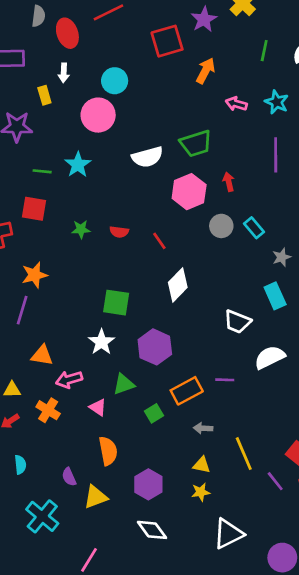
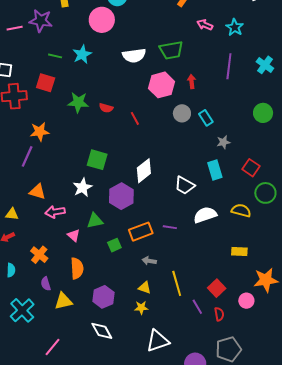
green star: (81, 229) -> (78, 102), size x1.5
white diamond: (178, 285) -> (144, 171), moved
orange cross: (48, 410) -> (39, 255), moved

